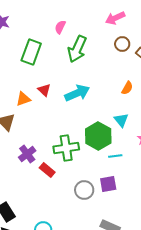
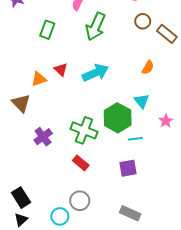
green rectangle: (31, 52) -> (47, 30), size x0.7
green cross: (66, 148) -> (84, 130), turned 30
red rectangle: (47, 170) -> (81, 163), moved
gray circle: (84, 190) -> (80, 201), moved

